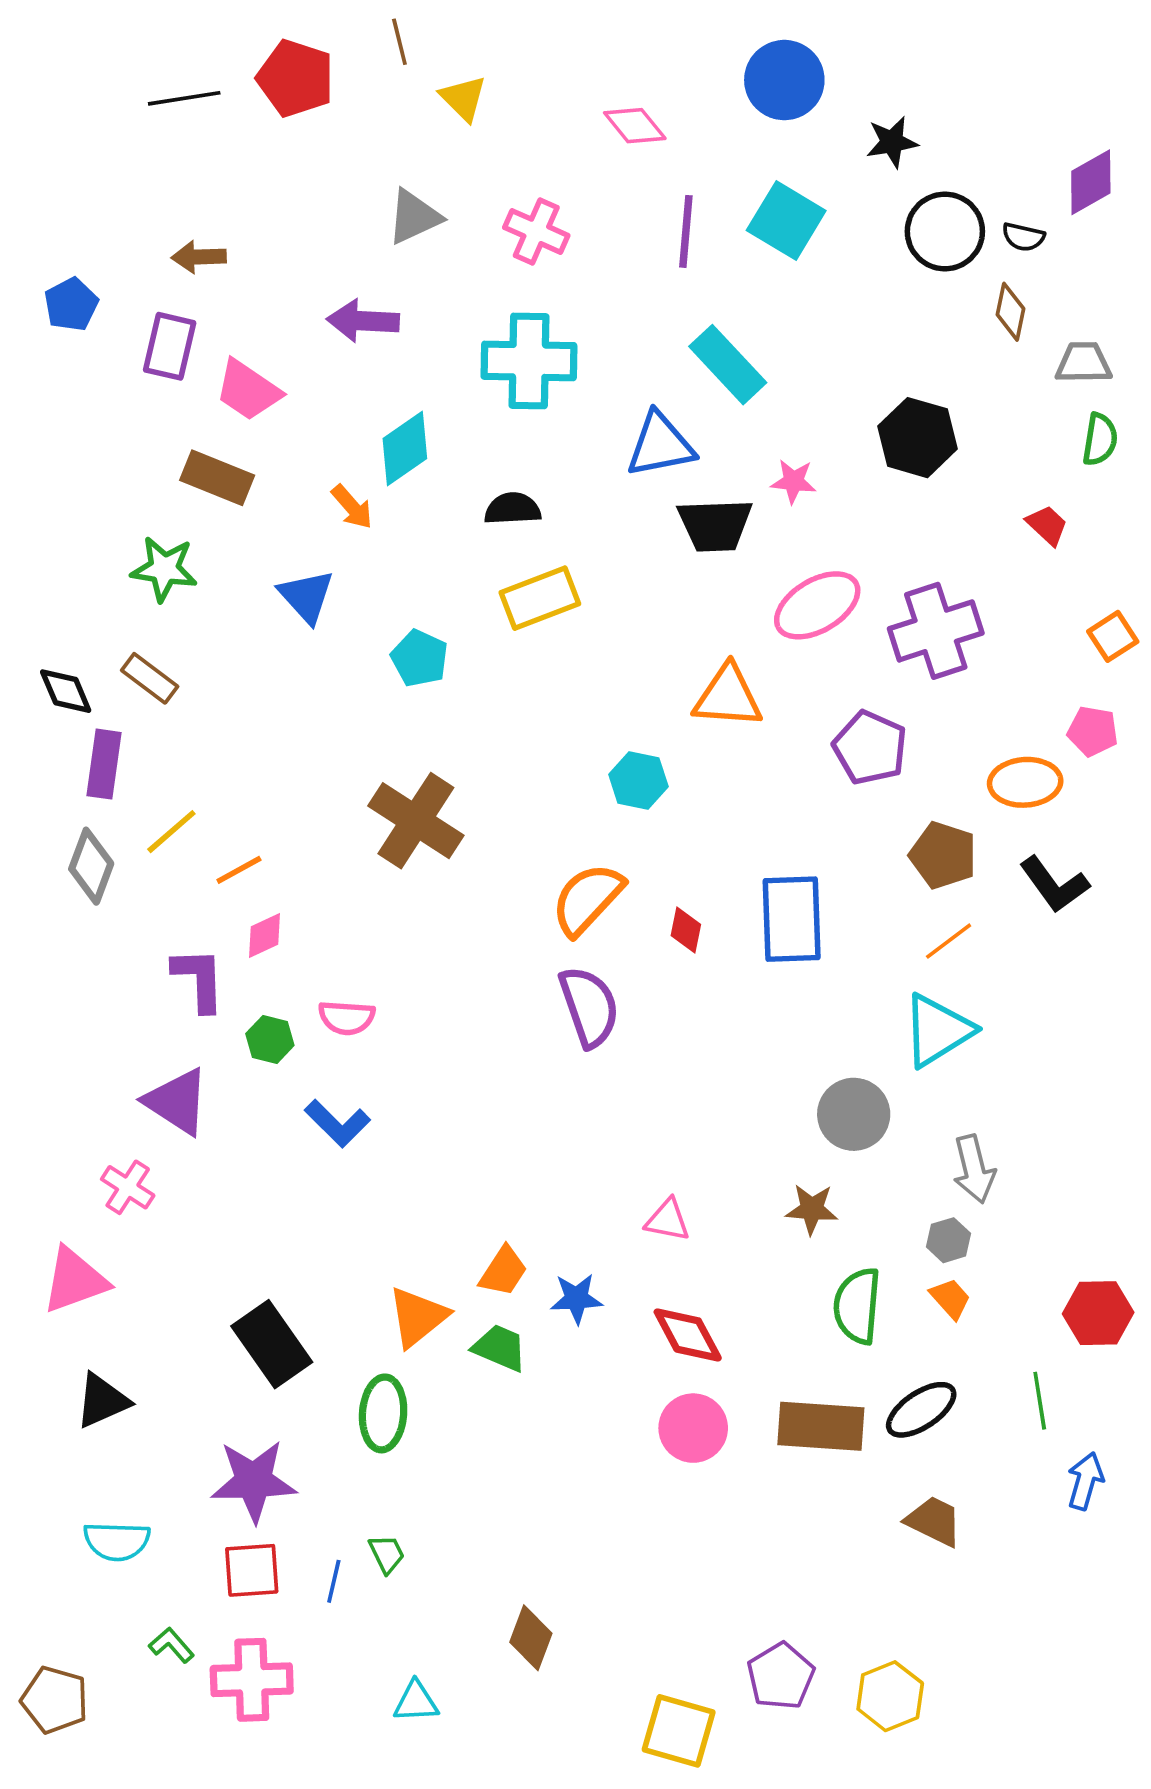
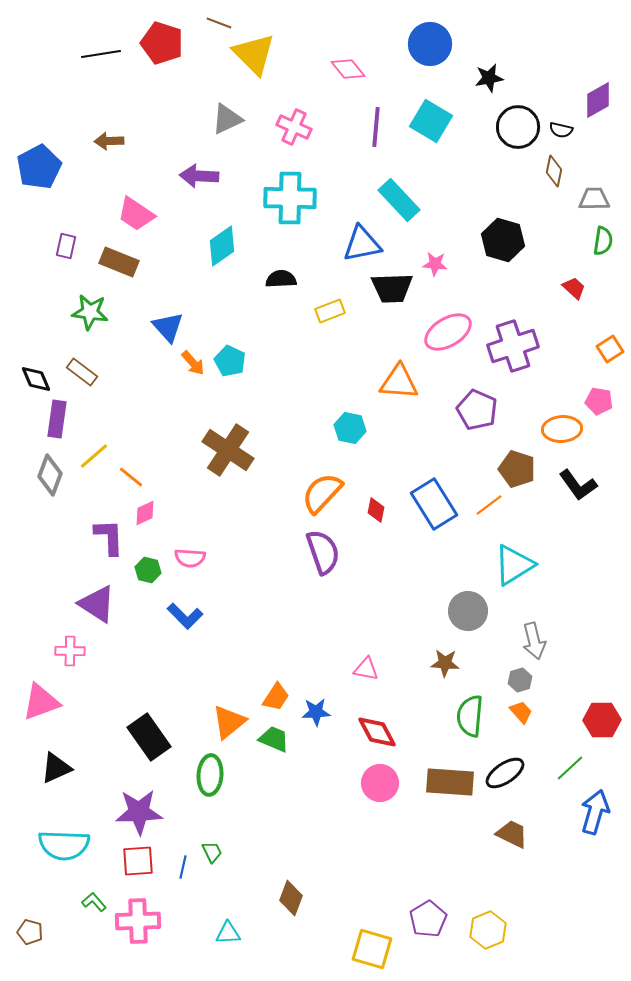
brown line: (399, 42) -> (219, 23), turned -55
yellow triangle: (463, 98) -> (254, 54), size x1.6
blue pentagon: (71, 304) -> (39, 167), size x1.5
purple rectangle: (170, 346) -> (66, 246), moved, size x0.7
orange arrow: (352, 507) -> (193, 363), moved
yellow rectangle: (540, 598) -> (330, 311), moved, size x0.7
orange line: (239, 870) -> (131, 477), turned 68
blue rectangle: (792, 919) -> (434, 504), turned -30
orange line: (949, 941) -> (489, 505), moved
pink cross: (128, 1187) -> (70, 651), turned -32
green line: (1040, 1401) -> (570, 768), turned 56
blue arrow: (1085, 1481) -> (595, 812), size x1.4
cyan semicircle: (117, 1541) -> (64, 845), size x1.4
brown pentagon: (55, 1700) -> (30, 932), size x0.7

